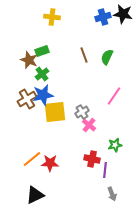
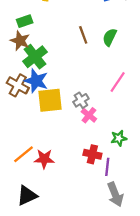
green rectangle: (42, 51) -> (25, 21), moved
green cross: (42, 74) -> (35, 57), size x1.5
blue star: (43, 95) -> (36, 81), turned 30
brown cross: (27, 99) -> (18, 85), turned -30
gray arrow: (112, 194) -> (115, 194), size x1.5

